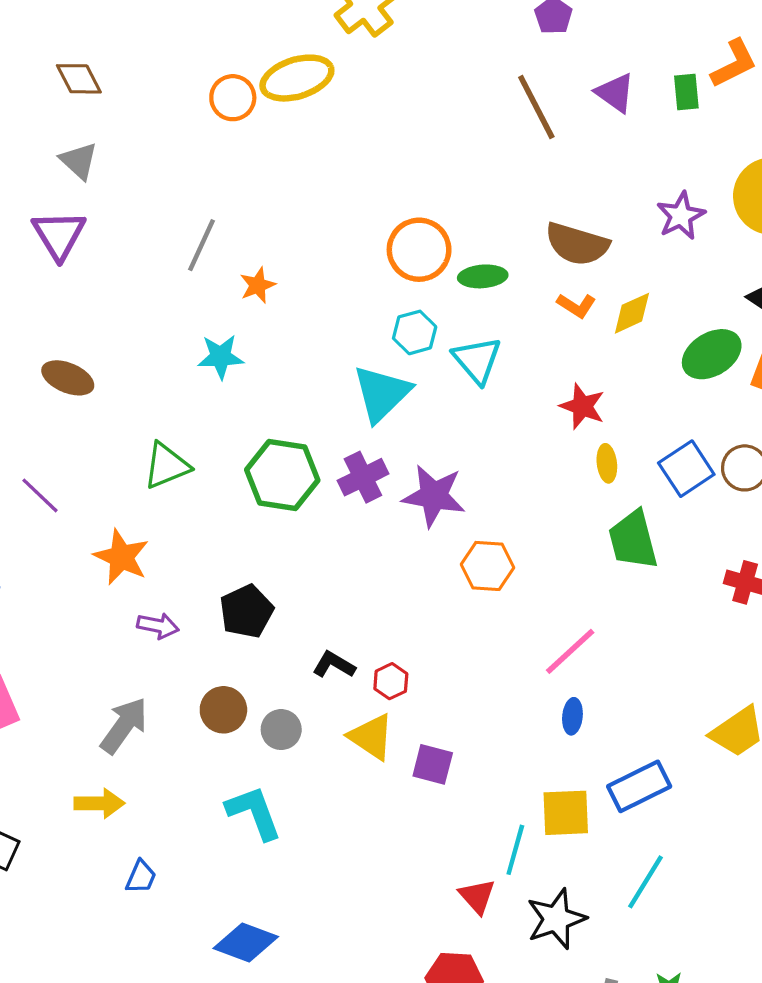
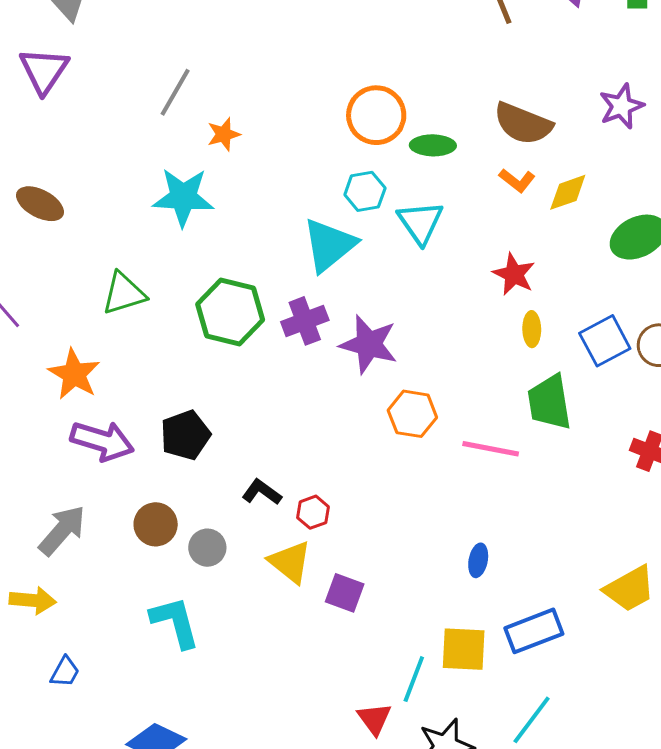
cyan star: (221, 357) -> (183, 197), size x1.4
purple arrow: (158, 626) -> (102, 441), size x1.6
pink line: (570, 651) -> (491, 449), moved, turned 48

